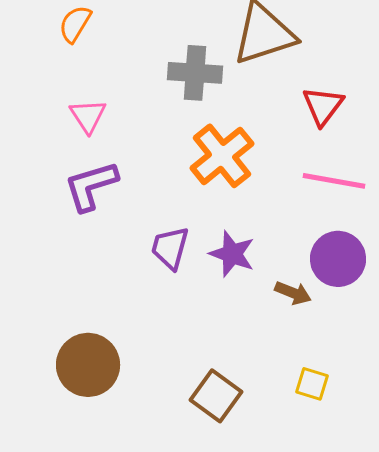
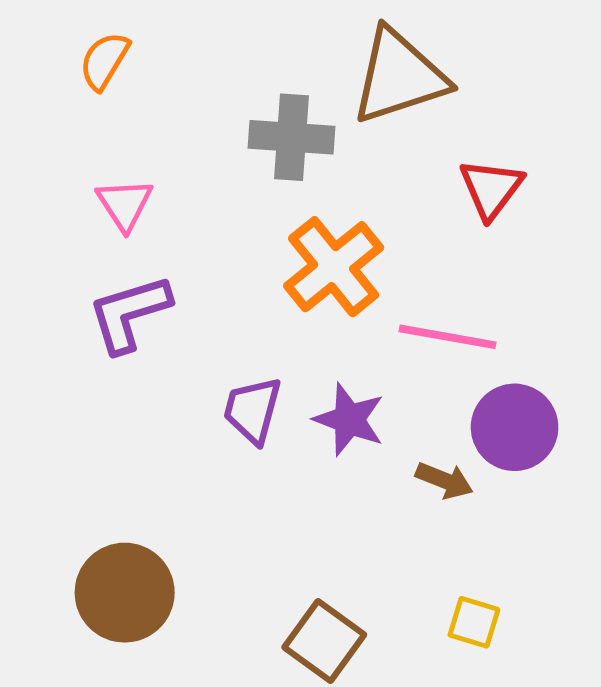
pink line: (334, 181) -> (447, 337), moved

